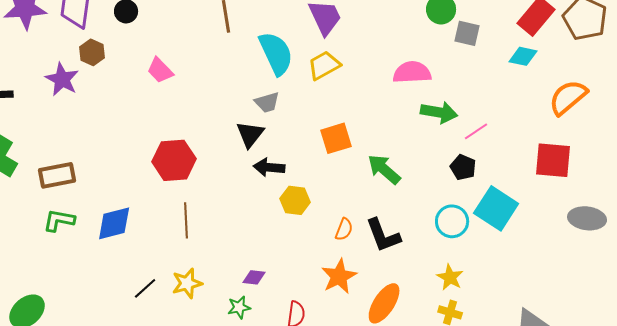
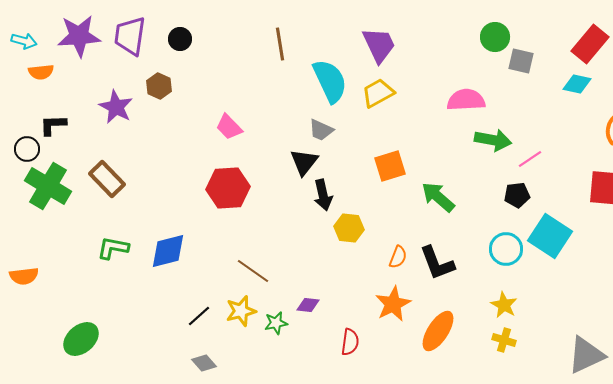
brown hexagon: (92, 52) -> (159, 86), moved
pink trapezoid: (160, 70) -> (229, 127), moved
gray trapezoid: (267, 102) -> (321, 130), turned 40
black arrow: (269, 167) -> (323, 195), turned -108
black pentagon: (463, 167) -> (517, 195), turned -30
brown rectangle: (57, 175) -> (107, 179), moved, turned 57
brown line: (186, 220) -> (253, 271), moved, turned -52
green star: (239, 307) -> (276, 323), moved

